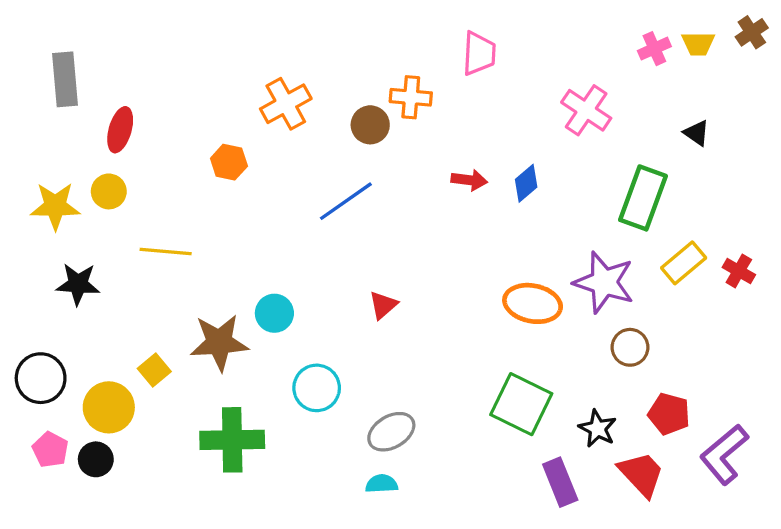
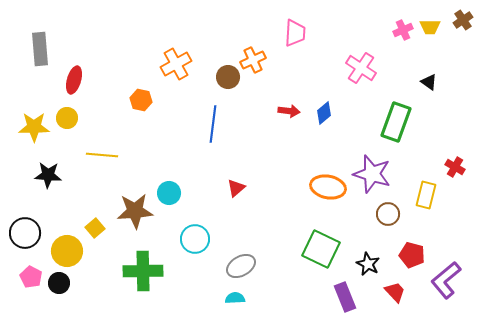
orange cross: (411, 97) -> (253, 60), turned -30
blue line: (346, 201) -> (213, 124), turned -48
yellow rectangle: (684, 263) -> (426, 195), moved, turned -36
red trapezoid: (641, 474) -> (395, 292), size x0.7

